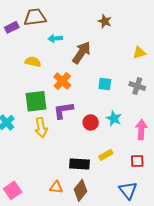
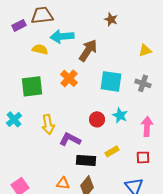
cyan arrow: (55, 38) -> (62, 36), size x1.6
yellow semicircle: (33, 62) -> (40, 49), moved
cyan square: (105, 84) -> (111, 81), size x1.6
green square: (36, 101) -> (32, 86), moved
purple L-shape: (63, 110) -> (70, 139), moved, turned 35

